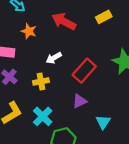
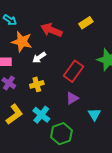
orange star: (29, 31) -> (22, 42), size x1.5
white arrow: (54, 58) -> (39, 58), moved

